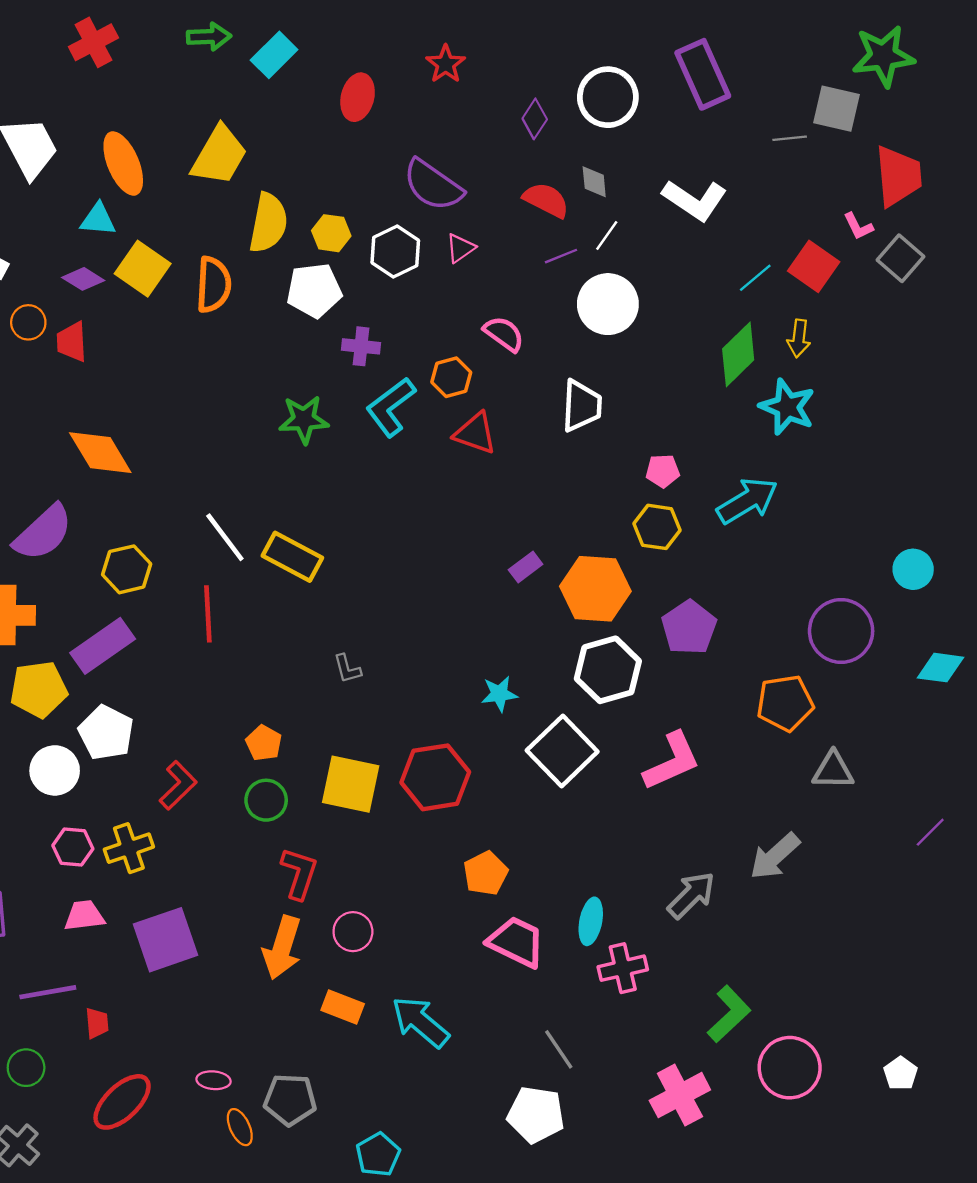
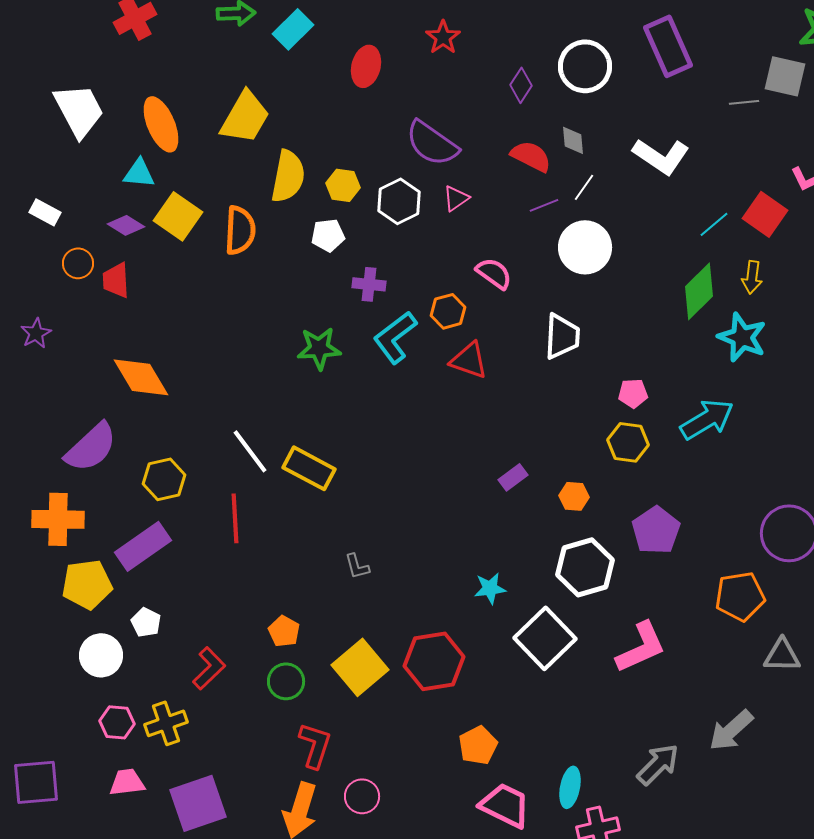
white pentagon: (314, 290) -> (328, 235), size x0.7
orange hexagon: (595, 589) -> (574, 496), size x0.5
white pentagon: (106, 733) -> (146, 622), size x0.6
yellow square: (351, 784) -> (360, 667), turned 38

